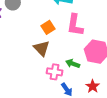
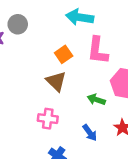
pink cross: (55, 72) -> (48, 119), moved

